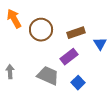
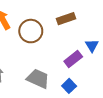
brown rectangle: (76, 33) -> (66, 19), moved
purple rectangle: (69, 57) -> (73, 59), moved

